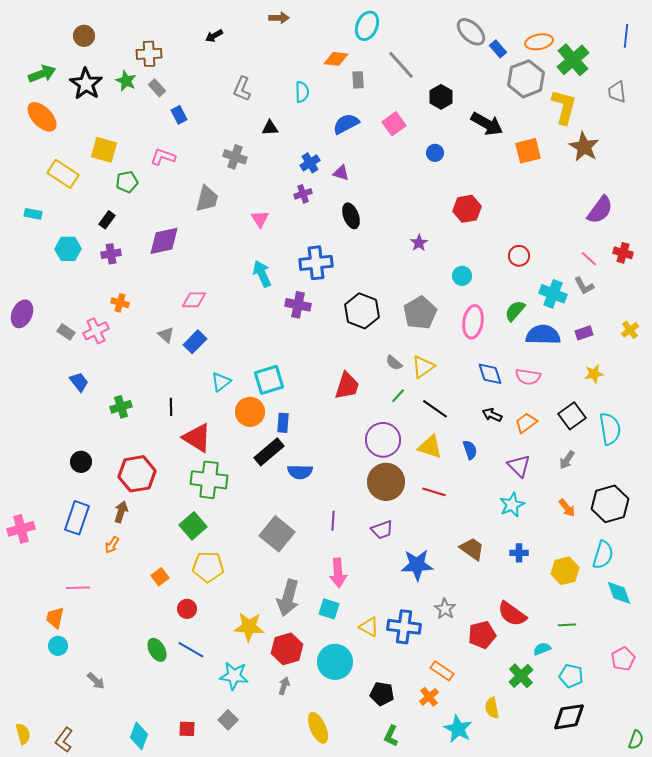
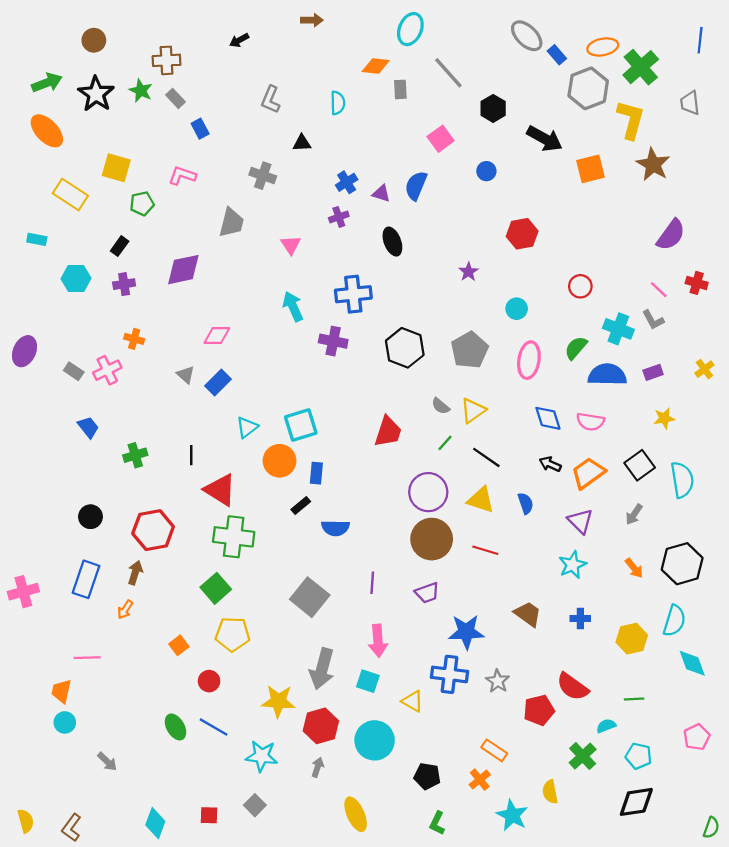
blue semicircle: (346, 124) -> (416, 186), moved, turned -40
orange trapezoid: (526, 423) -> (588, 473), size x1.4
black rectangle: (269, 452) -> (301, 506), size x0.6
blue cross: (404, 627) -> (449, 674), moved

